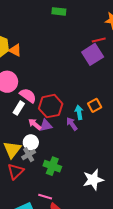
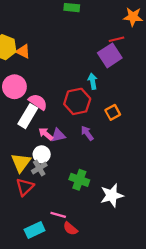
red hexagon: (51, 106) -> (77, 101), moved
white rectangle: (19, 108) -> (28, 116), size x1.5
cyan arrow: (79, 112) -> (93, 81), moved
green cross: (52, 166) -> (79, 180), moved

